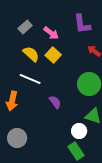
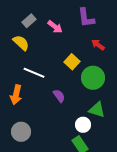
yellow semicircle: (31, 54) -> (21, 43), moved
yellow square: (53, 55) -> (72, 62), moved

